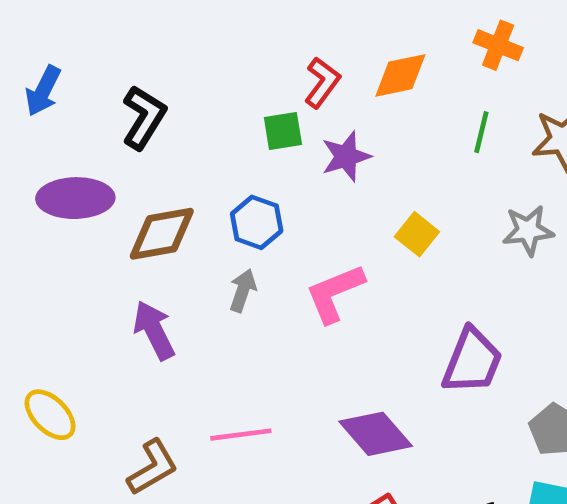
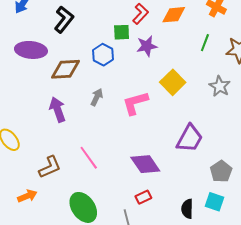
blue hexagon: (257, 222) -> (103, 55), moved
gray star: (528, 230) -> (220, 86), turned 30
yellow square: (417, 234) -> (173, 82), size x1.4
pink line: (241, 435) -> (89, 158), turned 55

